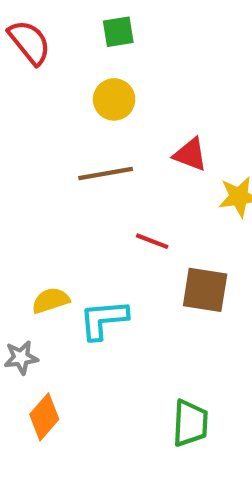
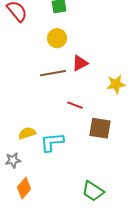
red triangle: (190, 154) -> (80, 63), moved, turned -48
green trapezoid: (190, 423) -> (93, 191), turned 120

